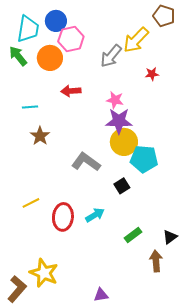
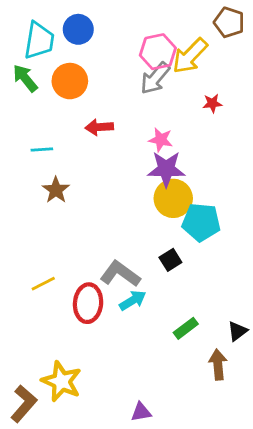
pink hexagon: (71, 39) -> (158, 52), moved
gray L-shape: (86, 162) -> (120, 274), moved

